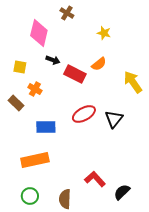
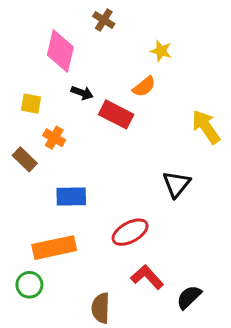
orange semicircle: (99, 64) -> (144, 87), moved
red ellipse: (84, 114) -> (130, 232), moved
green circle: (30, 196) -> (29, 285), moved

